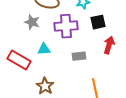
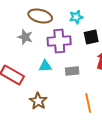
cyan triangle: (44, 49) -> (45, 66), moved

